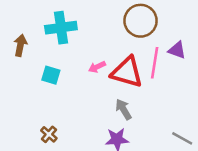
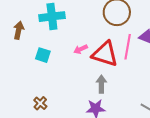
gray arrow: (123, 109) -> (101, 84), turned 30

